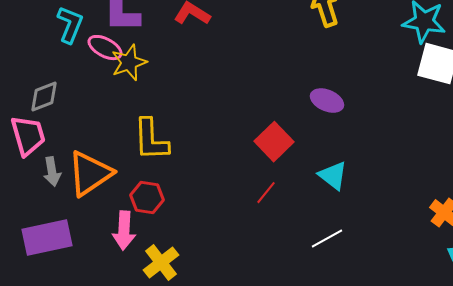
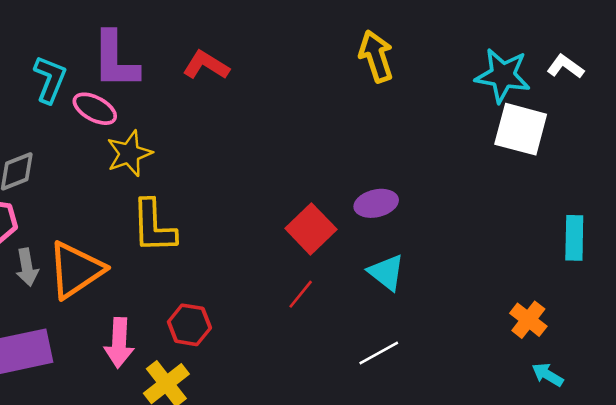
yellow star: (129, 63) -> (129, 153), moved
purple ellipse: (327, 101) -> (376, 203), moved, turned -36
red hexagon: (147, 198) -> (189, 325), moved

